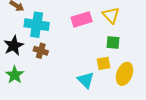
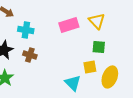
cyan cross: (37, 25) -> (26, 30), size x0.7

